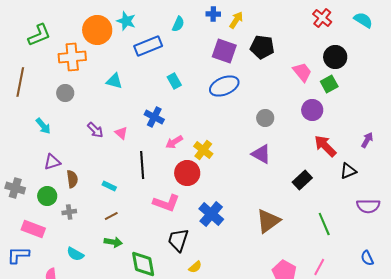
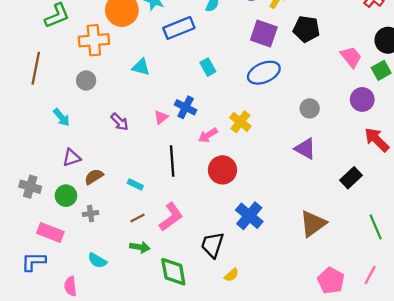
pink triangle: (121, 133) -> (161, 117), moved, turned 40
yellow cross: (203, 150) -> (240, 122), moved
brown semicircle: (72, 179) -> (94, 177), turned -114
pink L-shape: (166, 203) -> (171, 217), moved, turned -56

